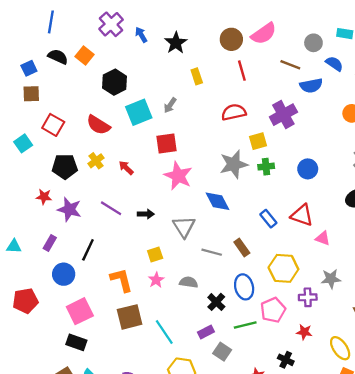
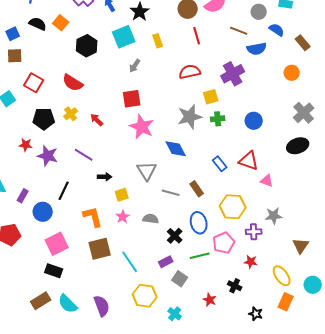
cyan square: (139, 112) -> (124, 37), moved
black arrow: (146, 214) -> (105, 177), moved
purple rectangle: (50, 243) -> (23, 196), moved

